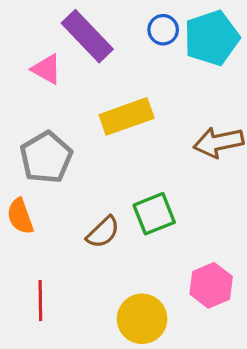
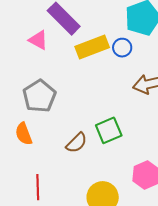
blue circle: (163, 30) -> (122, 48), moved
yellow rectangle: (127, 116) -> (92, 47), moved

